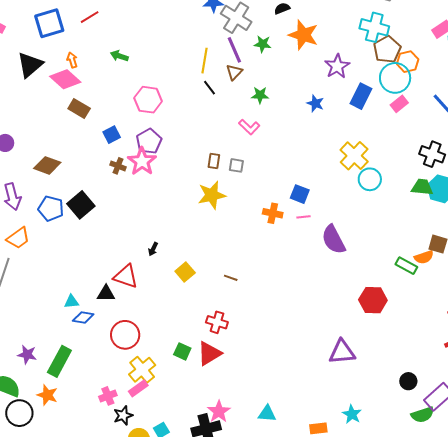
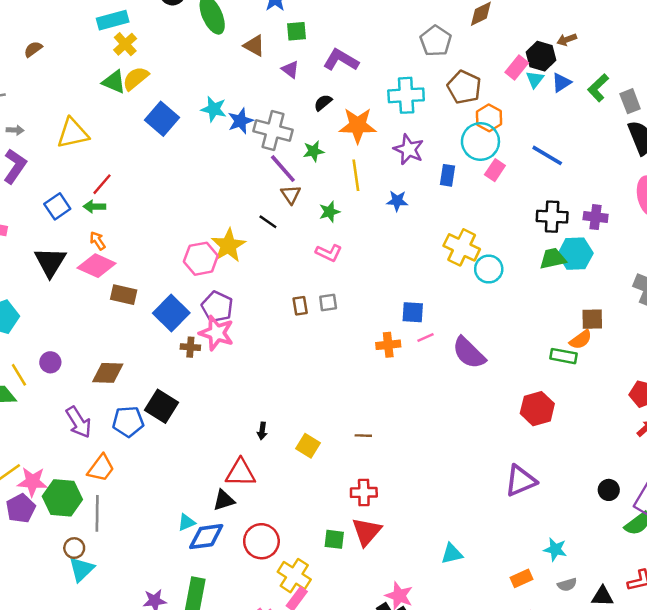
blue square: (49, 23) -> (57, 206), size x0.7
cyan cross: (374, 27) -> (406, 95), moved
brown pentagon: (387, 49) -> (464, 87), moved
green arrow: (119, 56) -> (94, 206), moved
yellow line: (205, 61) -> (356, 175), moved
blue rectangle: (361, 96) -> (448, 175), size x0.7
blue square: (112, 135) -> (171, 313), size x1.6
yellow star: (212, 195) -> (228, 245), moved
blue diamond: (83, 317) -> (206, 537), size x1.4
cyan triangle: (267, 414) -> (452, 554), moved

